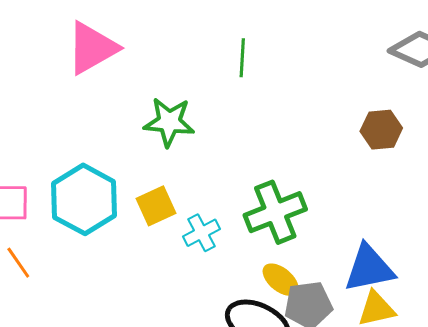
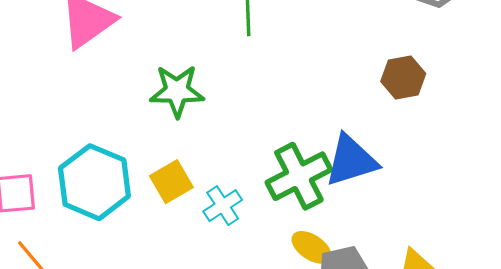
blue triangle: (369, 268) -> (351, 161), moved

